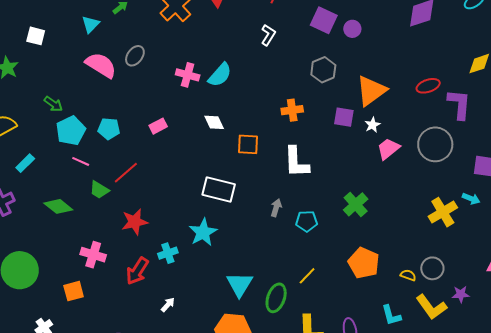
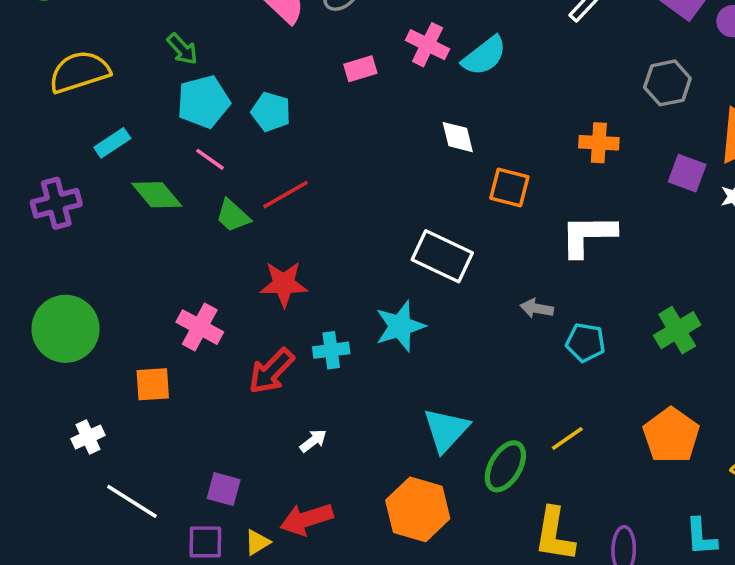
pink rectangle: (158, 126) -> (360, 69), moved
white L-shape: (296, 162) -> (588, 235), turned 80
green diamond: (58, 206) -> (157, 195), moved
gray arrow: (276, 208) -> (537, 308), turned -108

